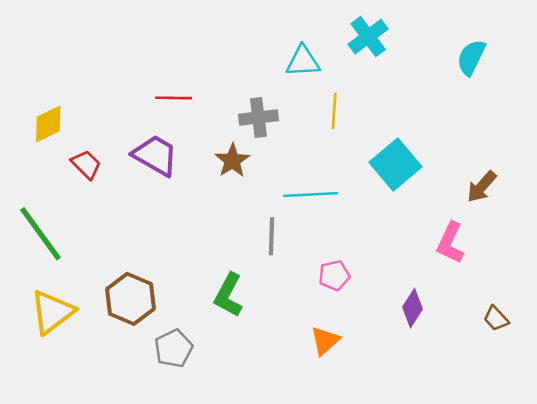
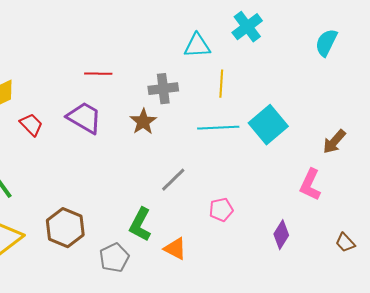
cyan line: (311, 194) -> (218, 128), moved
gray line: (272, 236) -> (173, 180), turned 44
orange triangle: (325, 341) -> (175, 249), moved, turned -50
gray pentagon: (174, 349) -> (114, 258), moved

